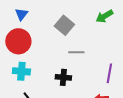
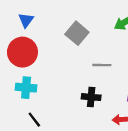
gray line: (76, 52) -> (102, 65), moved
black cross: (63, 77) -> (91, 97), moved

